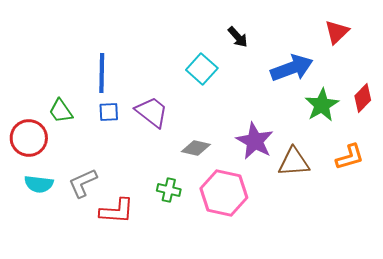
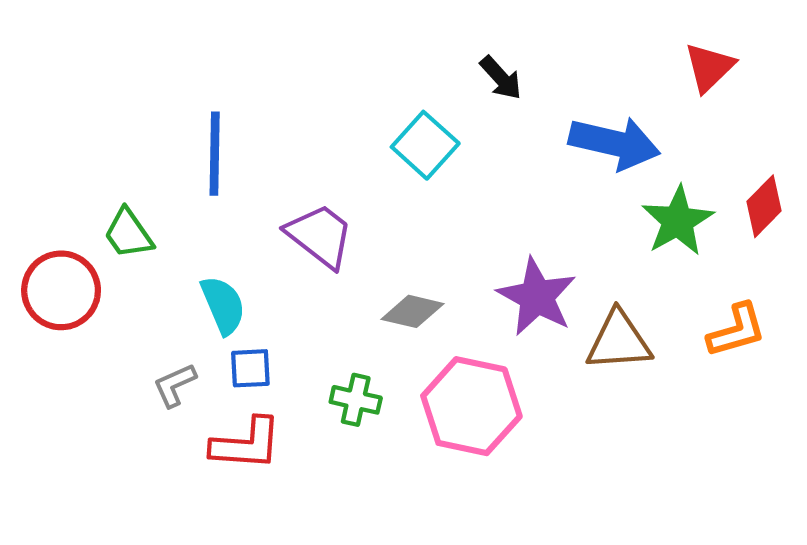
blue arrow: (292, 68) -> (615, 143), turned 33
blue square: (109, 112) -> (250, 368), moved
gray L-shape: (83, 183) -> (175, 385), size x0.7
cyan semicircle: (39, 184) -> (223, 305), moved, turned -120

